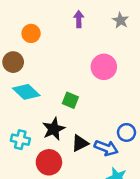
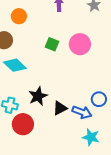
green square: (70, 100) -> (52, 44), moved
red circle: (49, 162) -> (23, 124), moved

